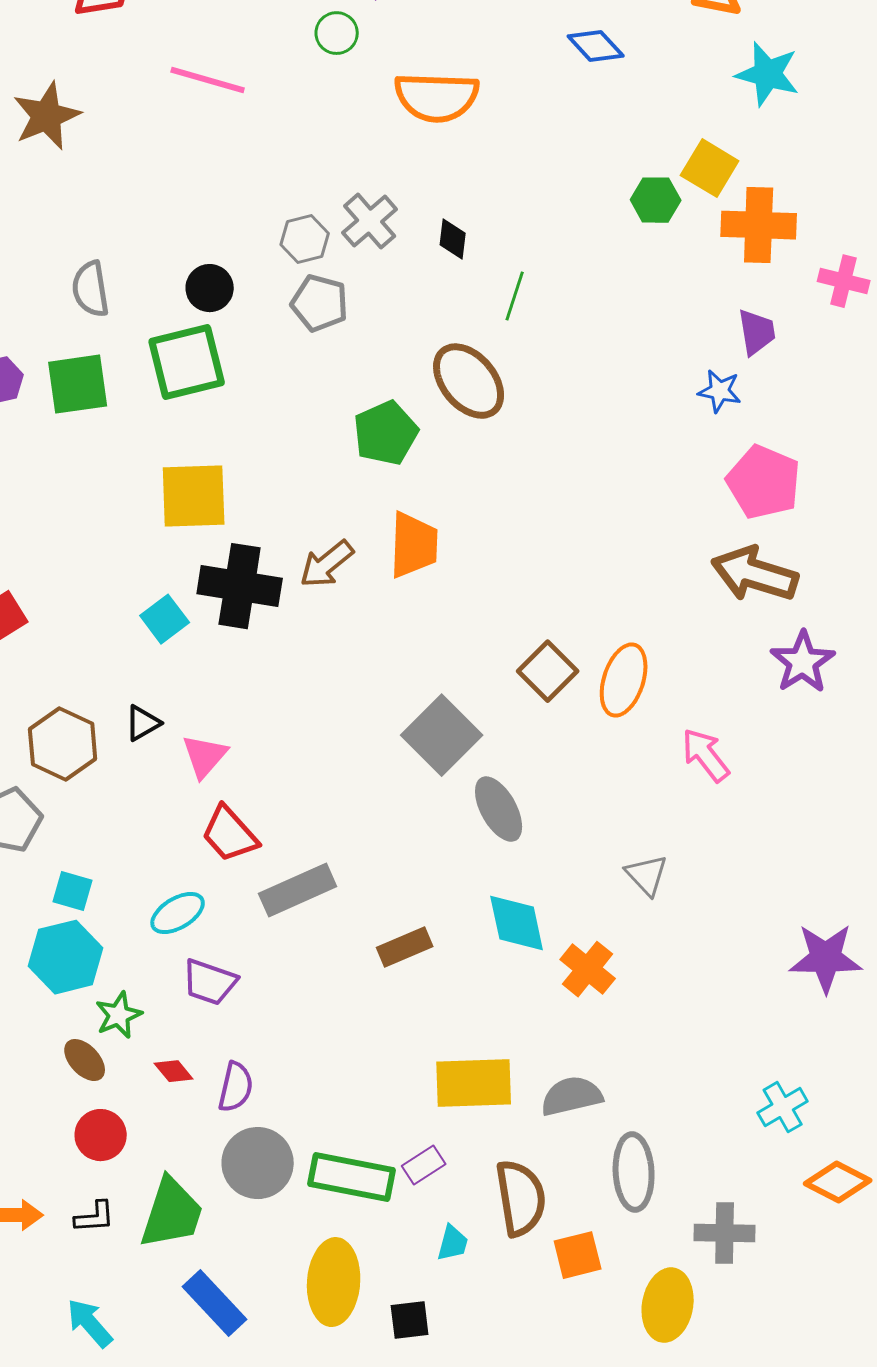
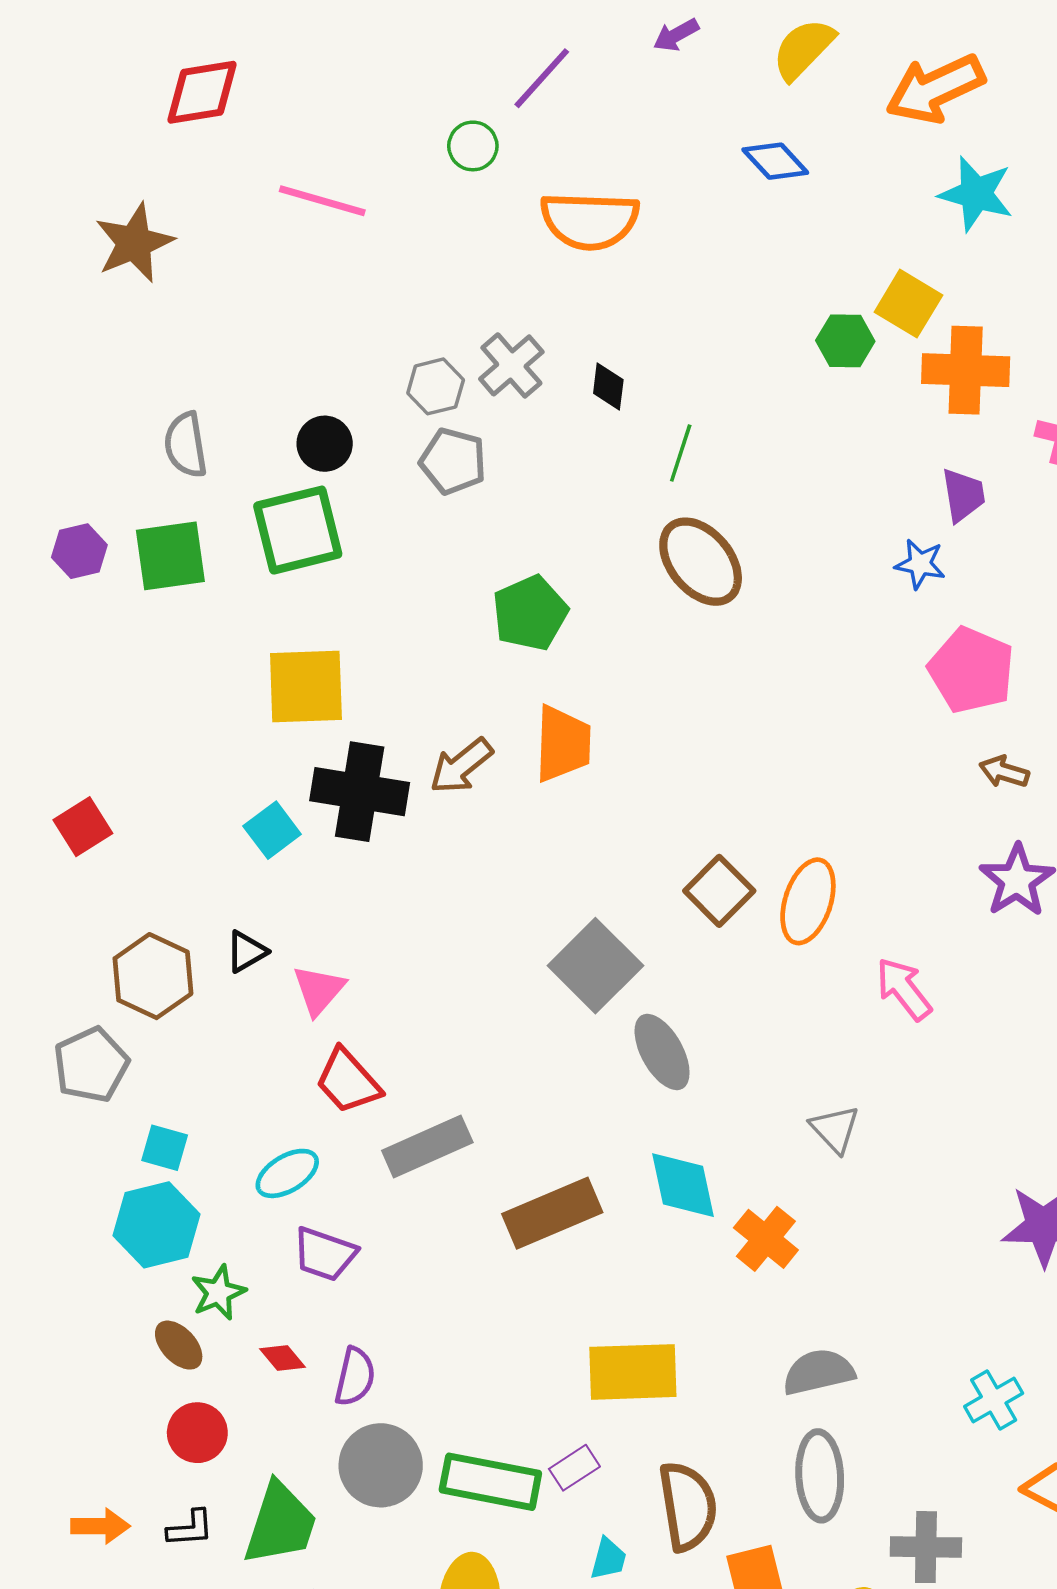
brown ellipse: (469, 381) -> (701, 562), moved
brown arrow: (755, 574) -> (1004, 772), moved, size x0.5
brown rectangle: (405, 947) -> (552, 1213), size x1.5
gray semicircle: (572, 1096) -> (818, 1372), moved

